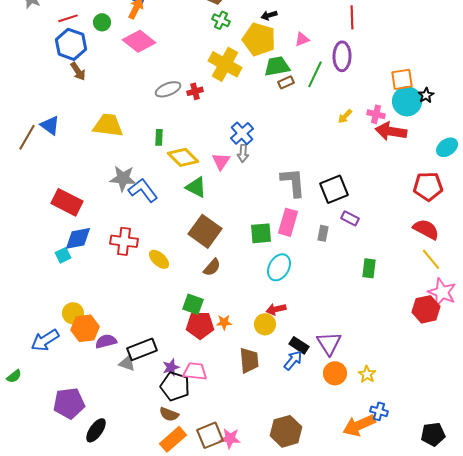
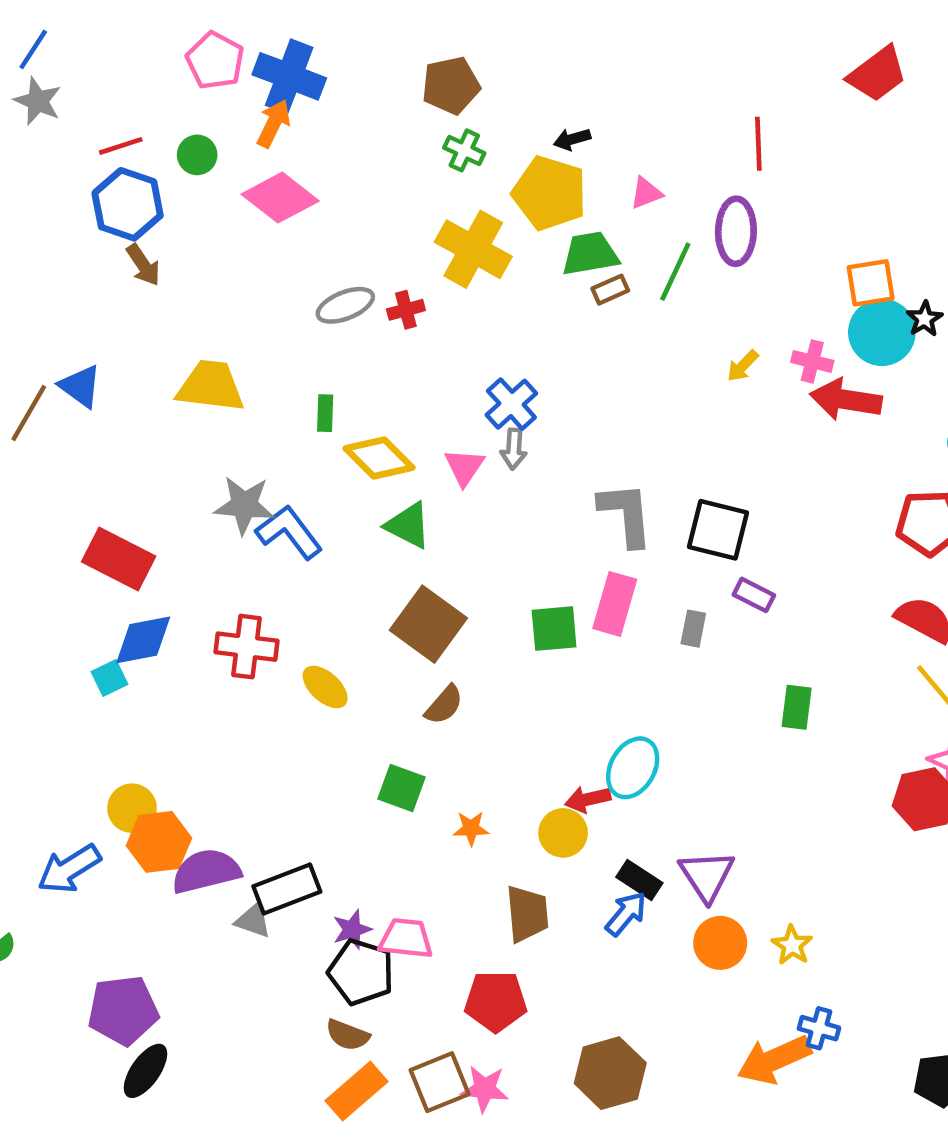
black square: (334, 189) -> (718, 530), turned 36
cyan ellipse: (279, 267) -> (633, 768), moved
red pentagon: (200, 325) -> (496, 1001), moved
purple semicircle: (106, 341) -> (206, 871), size x1.4
black ellipse: (96, 430) -> (145, 1071), moved

